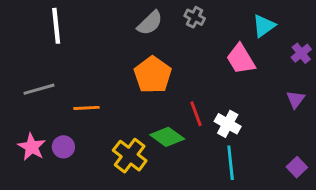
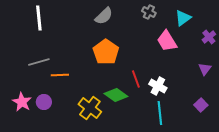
gray cross: (195, 17) -> (149, 12), moved
gray line: (39, 89) -> (39, 62), moved
purple square: (297, 167) -> (201, 105), moved

